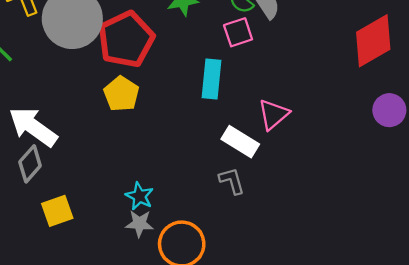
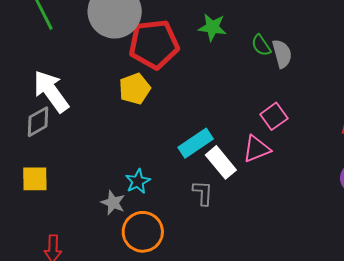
pink square: (238, 32) -> (274, 116), moved, turned -36
cyan rectangle: (212, 79) -> (196, 143), moved, turned 32
cyan star: (139, 196) -> (138, 181), moved
yellow square: (57, 211) -> (35, 179), moved

